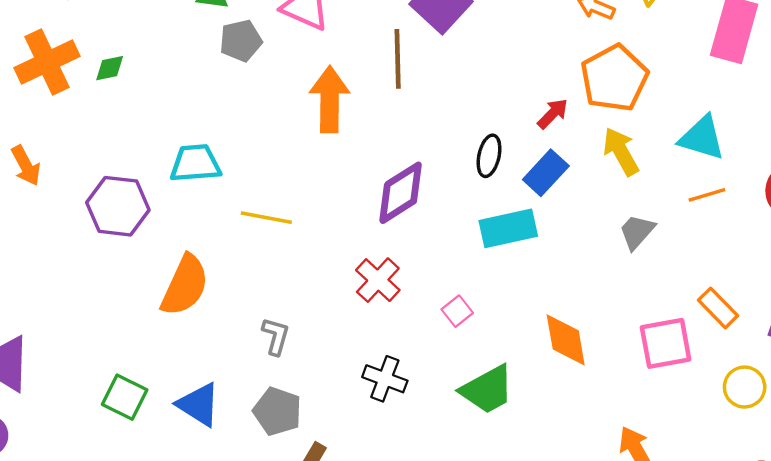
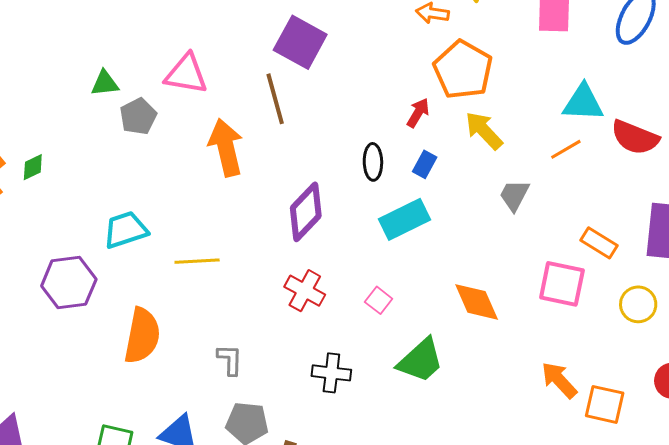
cyan triangle: (702, 138) -> (583, 103), moved
blue rectangle: (546, 173) -> (425, 164), size x0.7
pink square: (666, 343) -> (562, 284), turned 36

